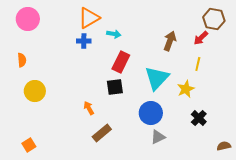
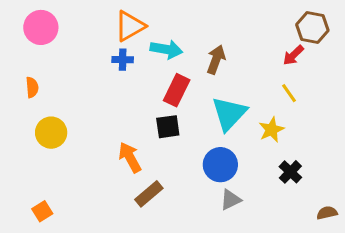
cyan arrow: (114, 34) -> (166, 49), size x1.5
brown arrow: (170, 41) -> (216, 60), moved
yellow line: (198, 64) -> (289, 93), turned -48
orange arrow: (89, 108) -> (130, 157), size x1.5

